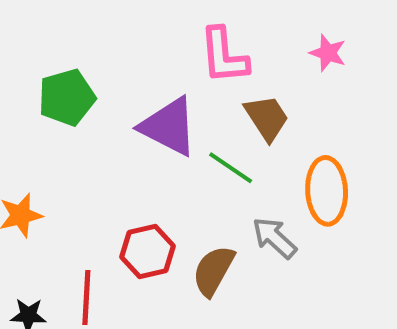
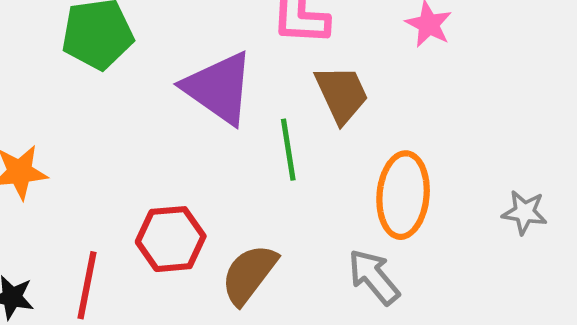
green line: (231, 168) -> (288, 150), turned 39
gray arrow: (274, 238) -> (374, 277), moved

